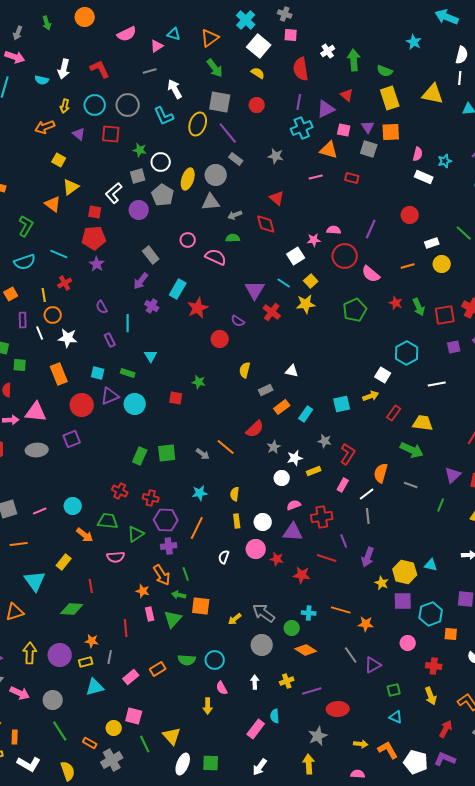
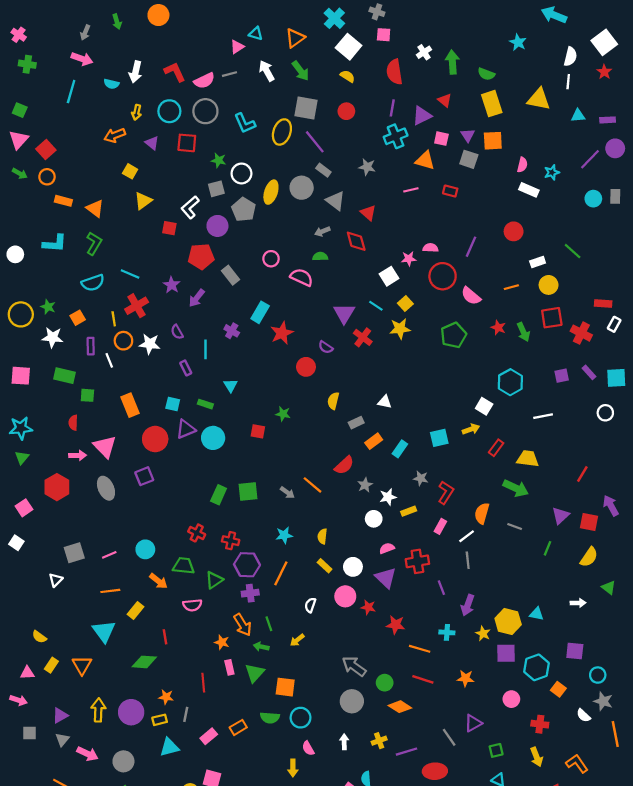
pink semicircle: (127, 34) -> (204, 81), moved
white arrow: (175, 89) -> (267, 71), moved
gray triangle: (211, 202) -> (335, 201), moved, turned 42
orange triangle: (53, 204) -> (95, 208), moved
red pentagon: (94, 238) -> (201, 257), moved
purple arrow: (141, 281) -> (197, 298), moved
red cross: (65, 283) -> (137, 306), size x1.5
red square: (445, 315) -> (552, 318), moved
white star: (68, 338) -> (150, 344), moved
pink triangle: (36, 412) -> (105, 447), turned 40
gray ellipse: (37, 450) -> (106, 488), turned 70
yellow rectangle: (237, 521) -> (325, 566), turned -40
purple triangle: (293, 532) -> (386, 578), turned 40
orange line: (19, 544) -> (110, 591), moved
red line: (327, 558) -> (423, 679), moved
orange square: (201, 606) -> (285, 687), moved
orange line: (341, 610) -> (420, 649), moved
orange triangle: (15, 612) -> (82, 665), turned -42
cyan cross: (309, 613) -> (447, 632), moved
yellow arrow: (235, 619) -> (297, 640), moved
orange square: (451, 634) -> (558, 689), turned 32
gray line: (351, 655) -> (449, 737), moved

